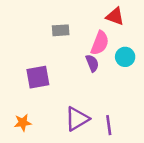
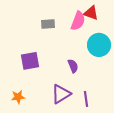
pink semicircle: (100, 43) -> (78, 21), moved
cyan circle: (125, 57) -> (99, 45), size x1.5
purple semicircle: (92, 63) -> (73, 66), moved

